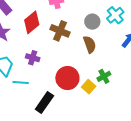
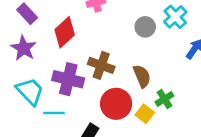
brown cross: (60, 31) -> (101, 65), moved
brown semicircle: (90, 44) -> (142, 76), moved
purple cross: (33, 58) -> (68, 79), size x1.6

